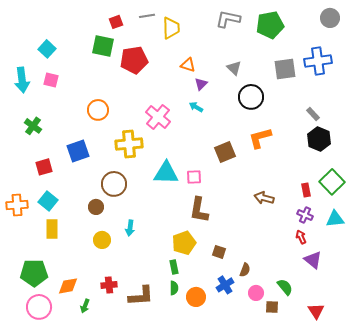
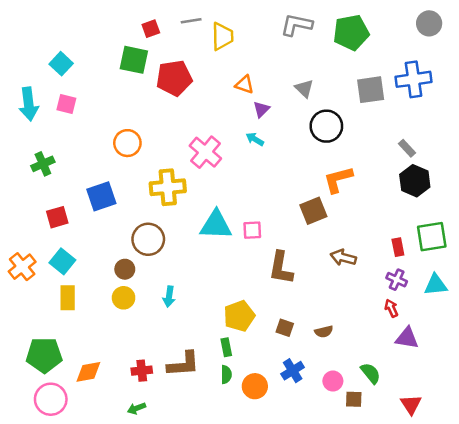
green cross: (33, 126) -> (43, 164), turned 30
brown square: (225, 152) -> (313, 211), moved
green square: (332, 182) -> (432, 237), turned 35
orange cross: (17, 205) -> (22, 267), turned -35
brown L-shape: (199, 210) -> (281, 268), moved
yellow circle: (102, 240) -> (124, 298), moved
purple triangle: (313, 260) -> (407, 338), turned -30
brown semicircle: (245, 270) -> (324, 332), moved, turned 56
brown L-shape: (141, 296) -> (183, 364), moved
green arrow: (85, 306) -> (137, 408), moved, turned 48

